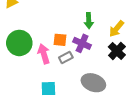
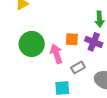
gray rectangle: (66, 57) -> (78, 67), moved

